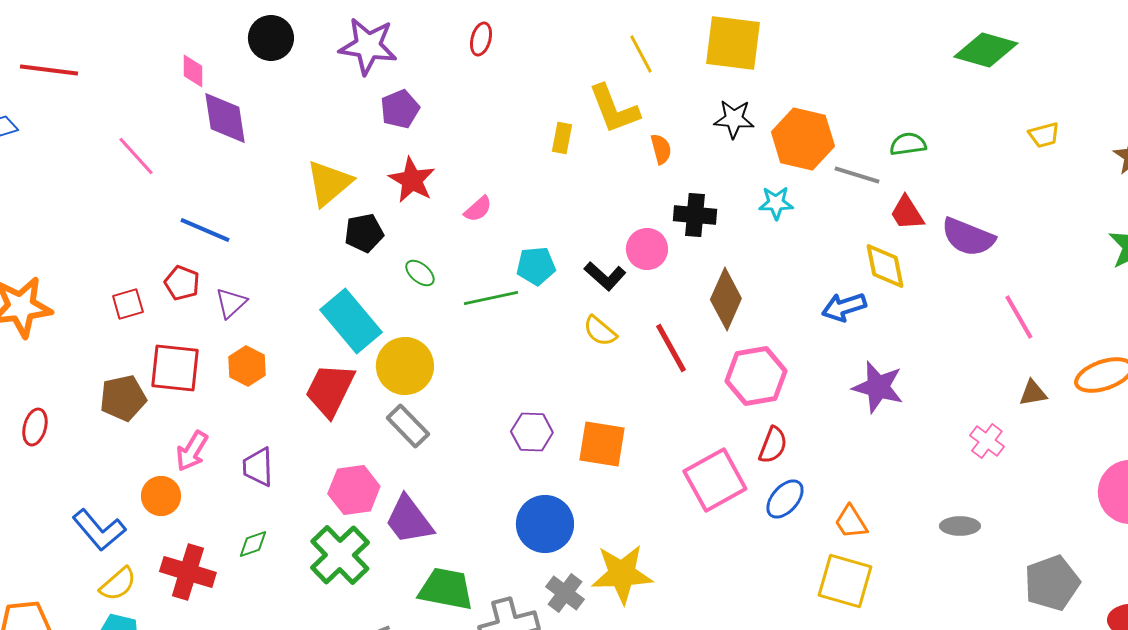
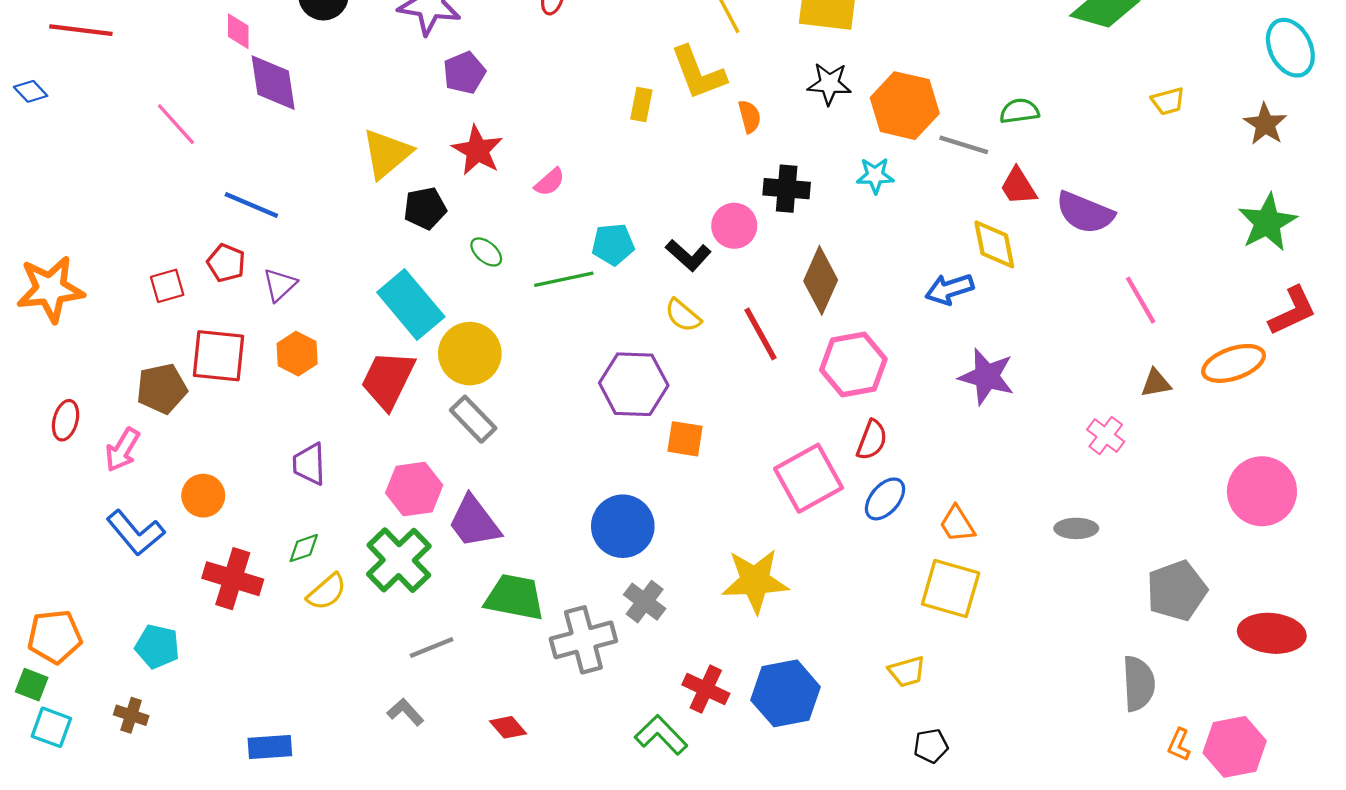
purple hexagon: (532, 432) -> (634, 384), moved, size x1.5
orange square: (602, 444) -> (685, 439), size x0.7
pink arrow: (192, 451) -> (122, 450), moved
yellow star: (622, 574) -> (755, 581), moved
yellow semicircle: (118, 584) -> (327, 592), moved

